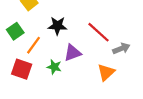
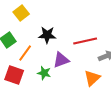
red line: (99, 32) -> (85, 41), turned -55

